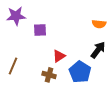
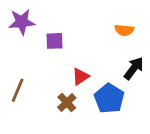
orange semicircle: (99, 24) -> (124, 30), moved
brown cross: (49, 75) -> (67, 102), turned 32

